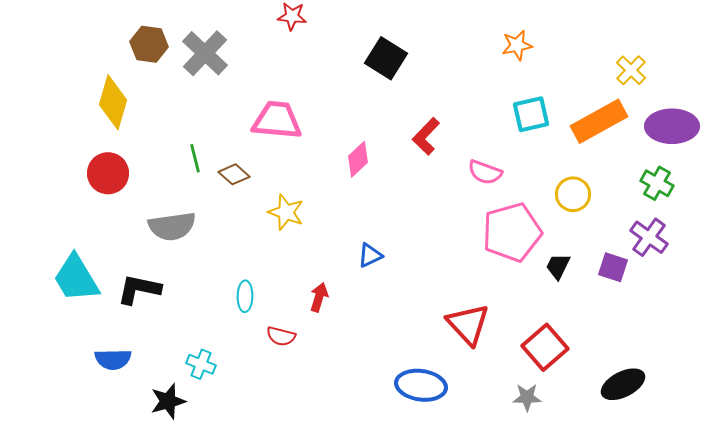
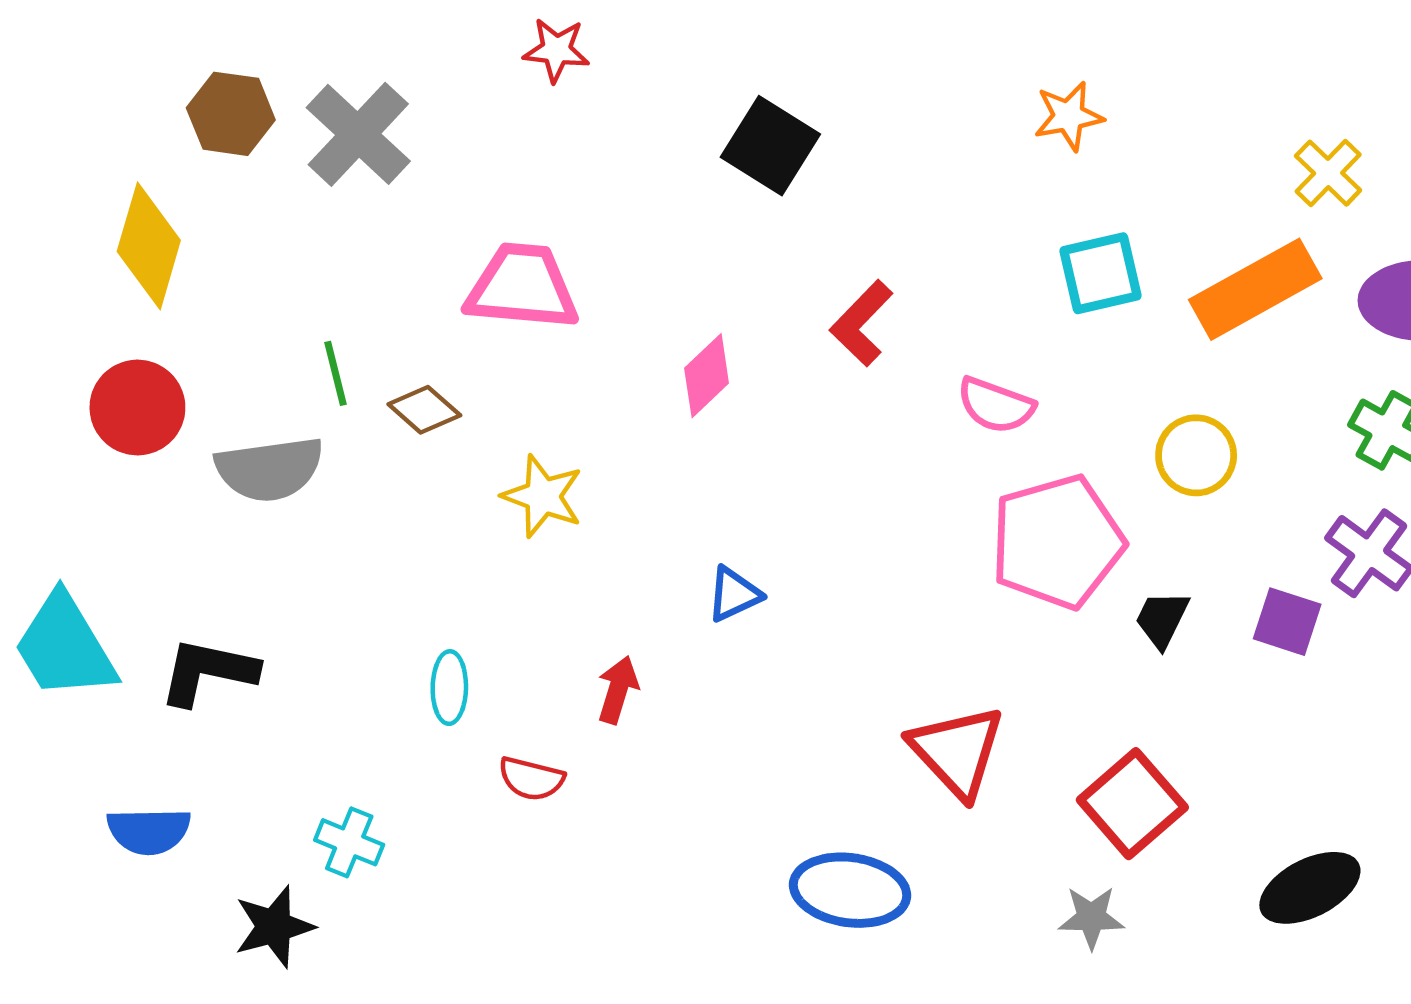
gray semicircle: (172, 226) -> (269, 469), moved

